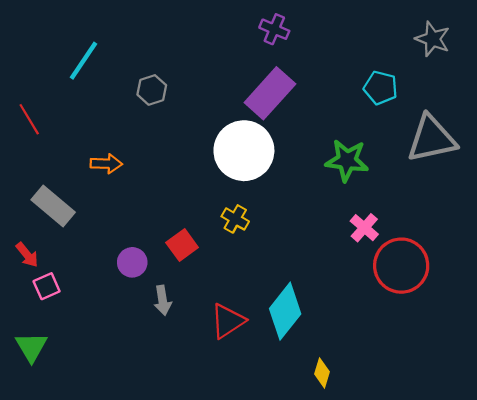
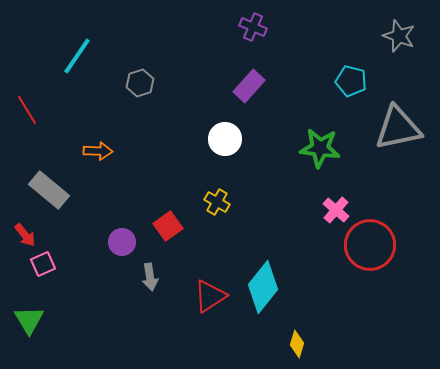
purple rectangle: (270, 93) -> (249, 86), size x0.7
white circle: (244, 151) -> (225, 139), size x0.6

